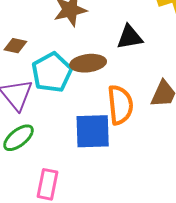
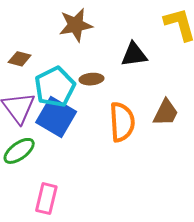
brown ellipse: (88, 63) -> (91, 79), size x0.7
blue square: (93, 131) -> (56, 117), moved, turned 30

